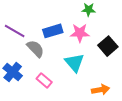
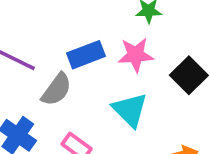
gray semicircle: (35, 49) -> (57, 89), turned 84

